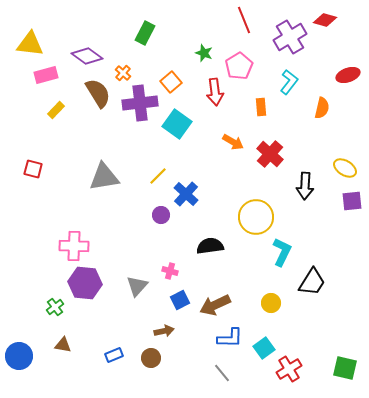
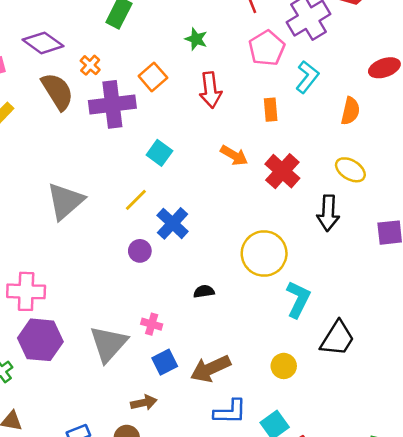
pink pentagon: (239, 66) -> (267, 48), moved
cyan square: (177, 124) -> (159, 153), moved, size x0.7
yellow ellipse: (345, 168) -> (350, 170), moved
gray triangle: (104, 177) -> (65, 201), turned -32
black semicircle: (210, 246) -> (204, 291), size x0.6
gray triangle: (137, 286) -> (108, 344), size x1.4

